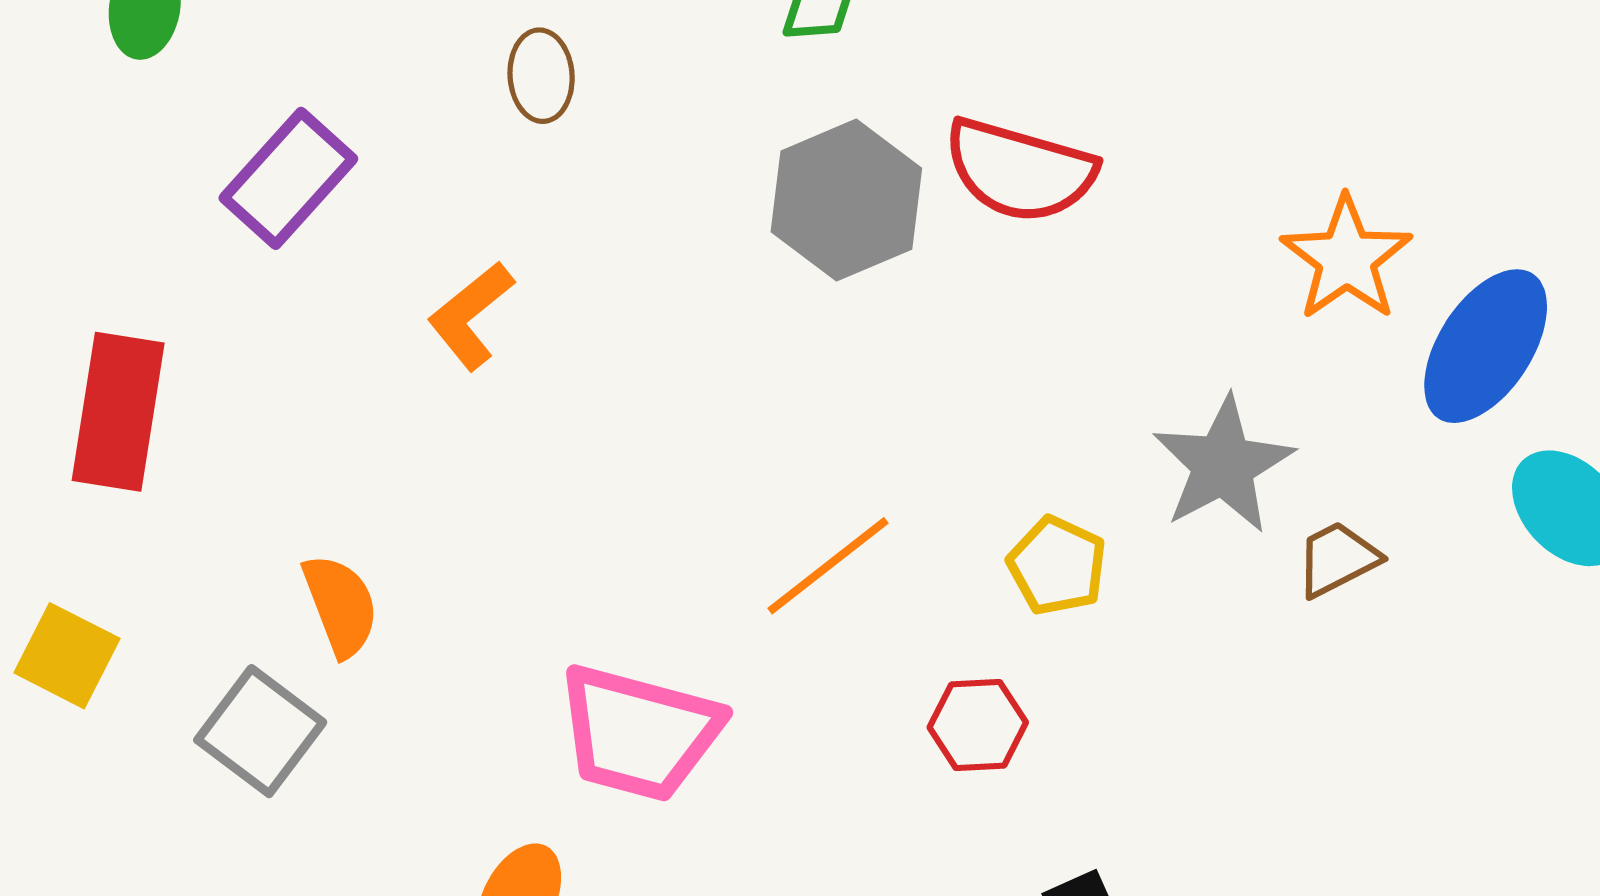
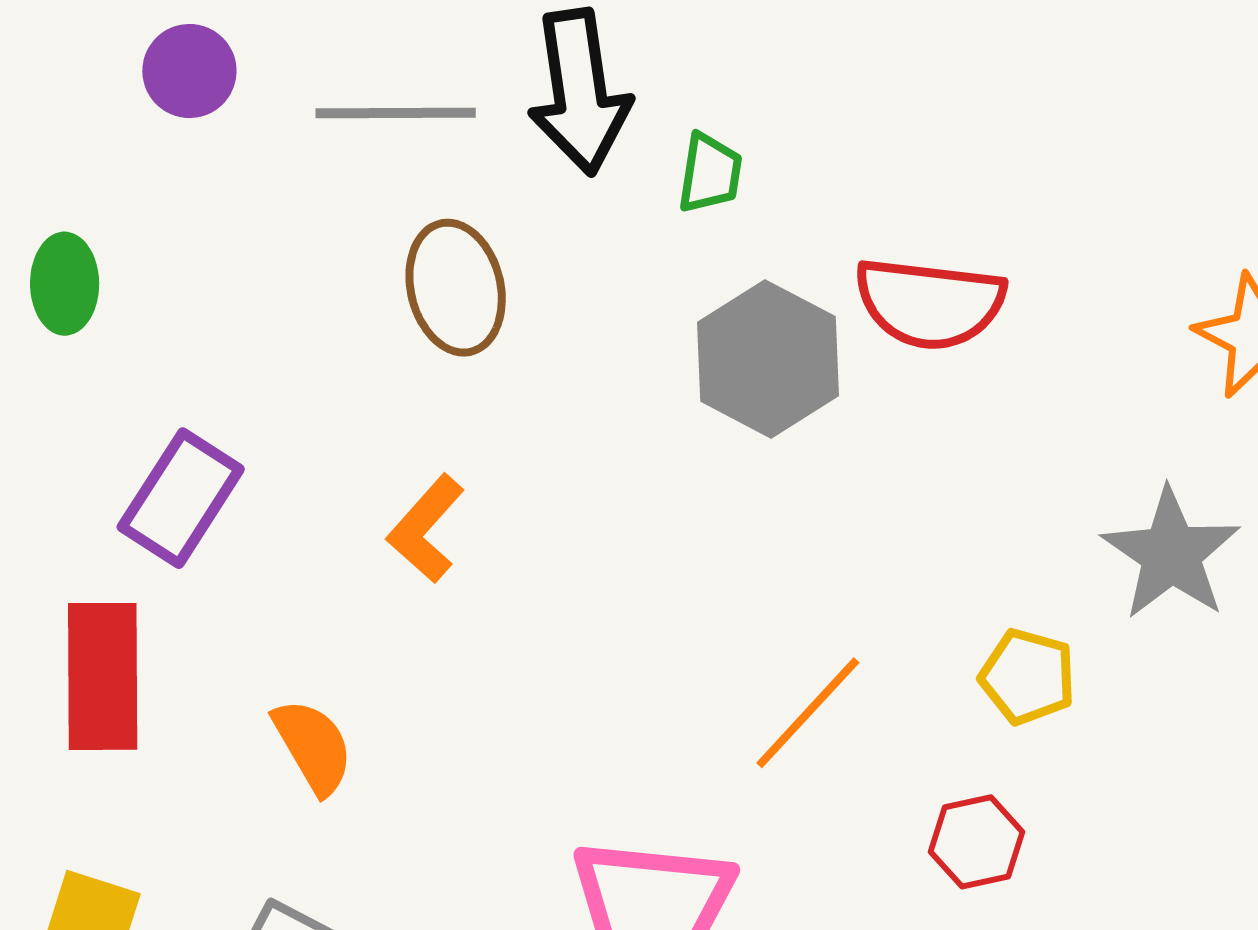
brown ellipse: (541, 76) -> (456, 288), size x1.5
purple rectangle: (288, 178) -> (181, 498), moved
orange semicircle: (341, 605) -> (313, 746), moved

